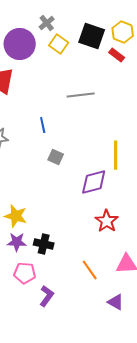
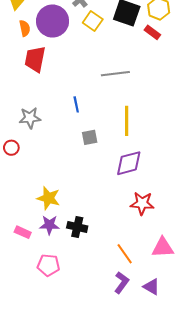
yellow line: (116, 155) -> (127, 121), moved
gray square: (56, 157) -> (90, 137), turned -35
red star: (107, 221) -> (142, 203), turned -30
pink pentagon: (25, 273) -> (48, 265), moved
purple L-shape: (47, 296) -> (122, 283), moved

